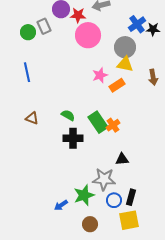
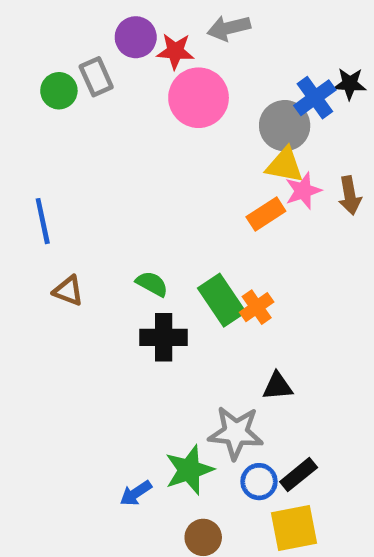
blue cross: (137, 24) -> (315, 98), moved
blue line: (27, 72) -> (43, 221), moved
pink star: (100, 75) -> (303, 191), moved
black rectangle: (131, 197) -> (299, 475), turned 35

